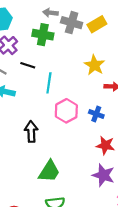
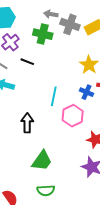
cyan line: (49, 83) -> (54, 96), moved
pink hexagon: (66, 111) -> (73, 116), moved
blue cross: (96, 114) -> (86, 92), moved

